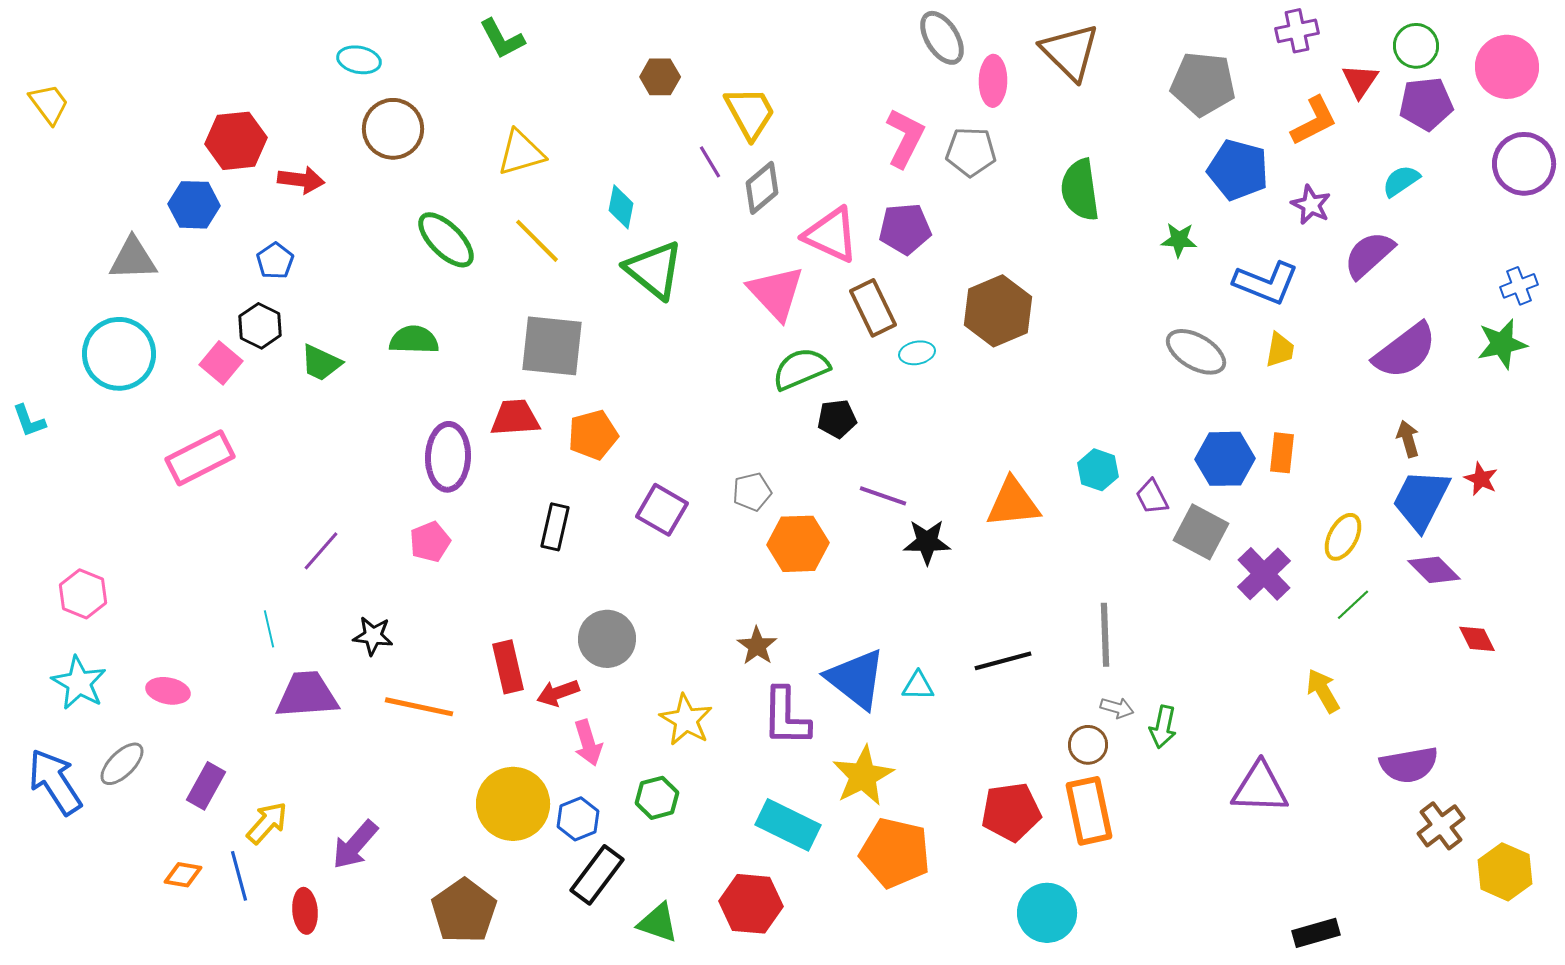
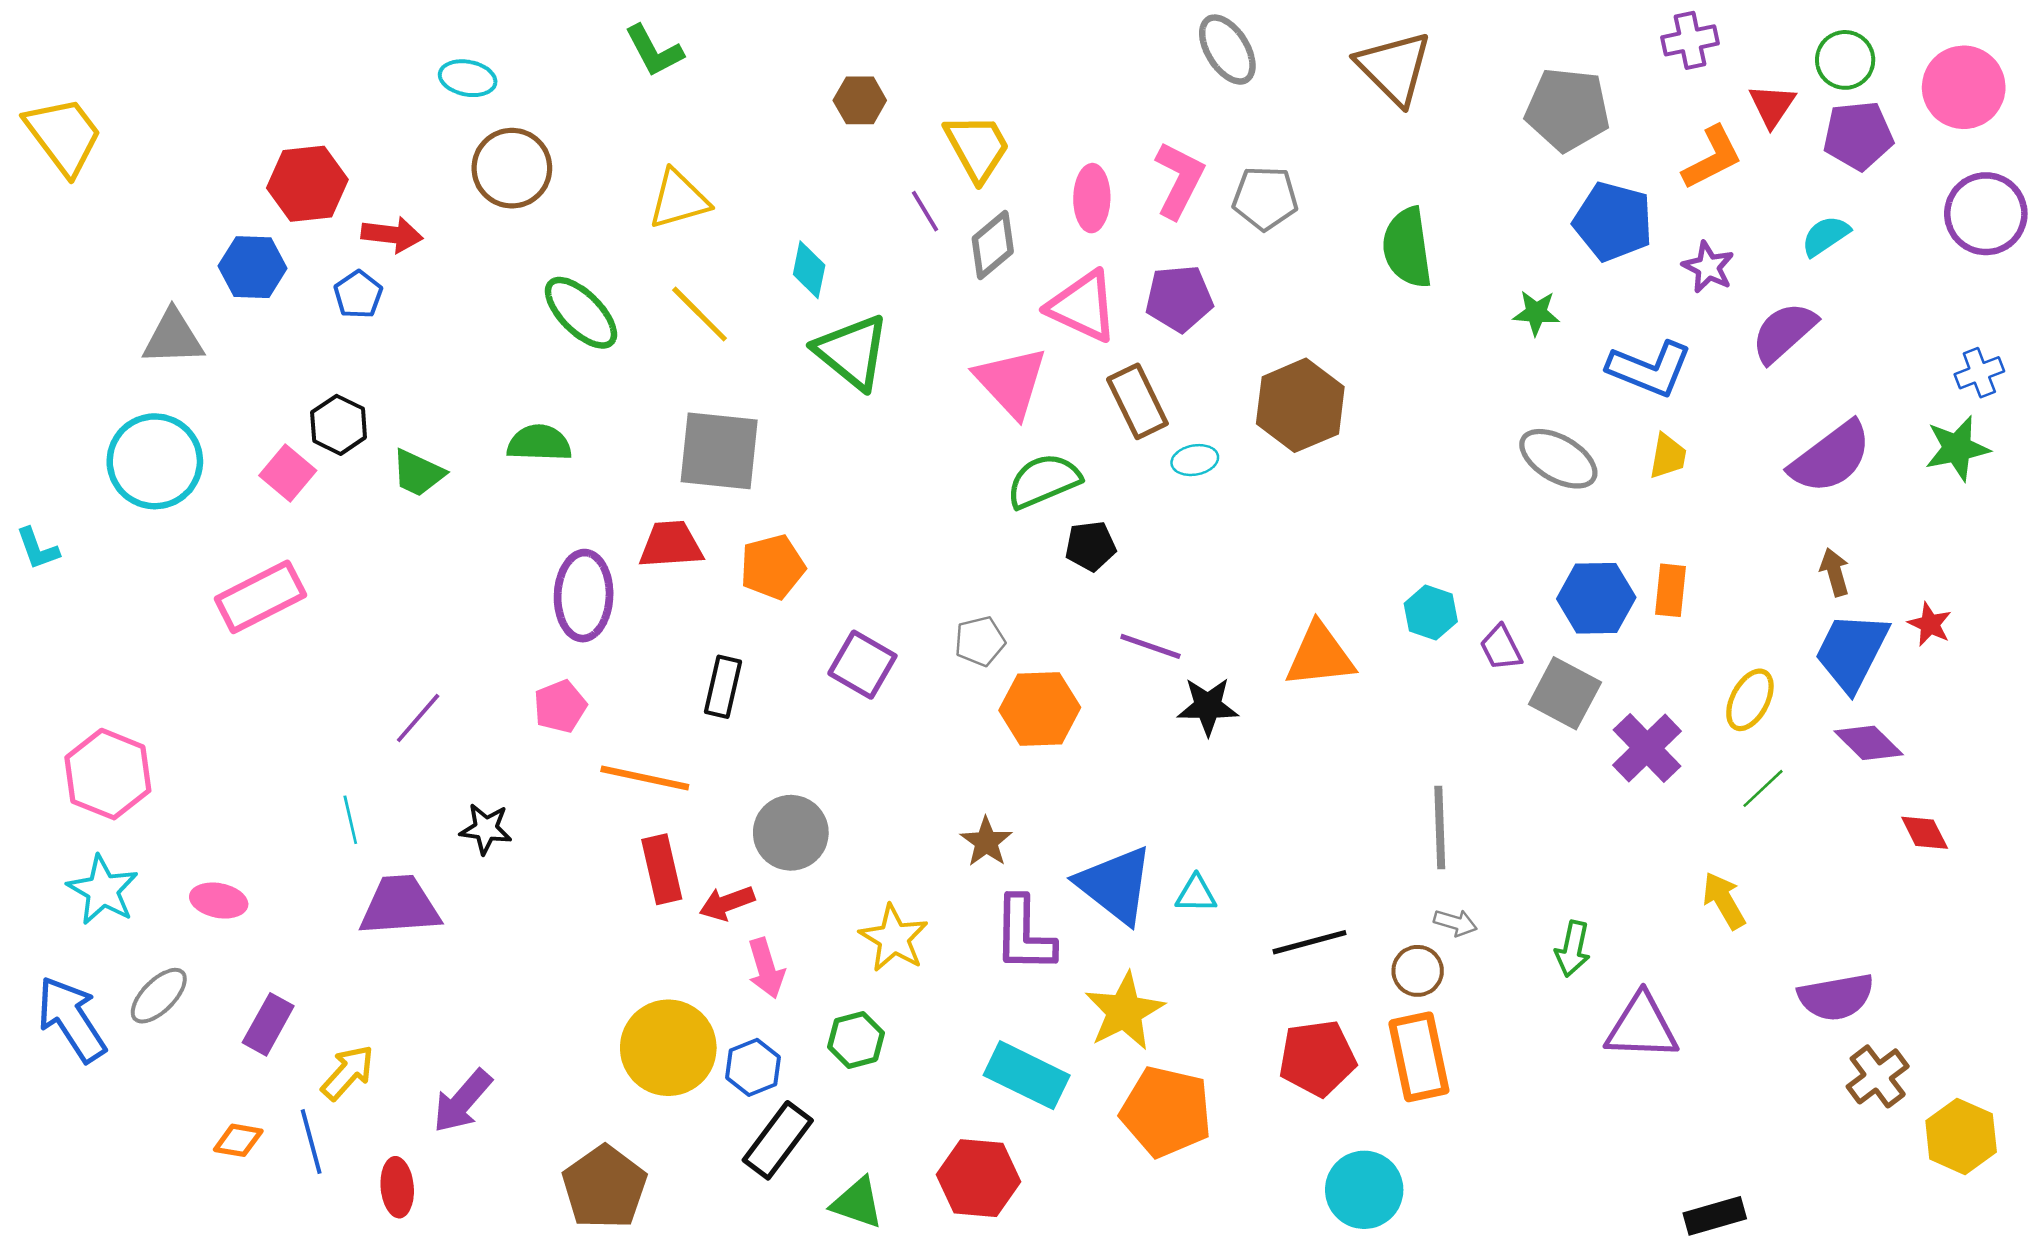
pink ellipse: (993, 81) -> (1092, 198), moved
yellow trapezoid: (49, 104) -> (64, 136), size x1.5
blue pentagon: (275, 261) -> (358, 295), moved
pink hexagon: (83, 594) -> (108, 774), size x1.4
black line: (1003, 661) -> (1309, 942), moved
orange line: (419, 707) -> (645, 778), moved
green arrow: (1163, 727) -> (1573, 949), moved

